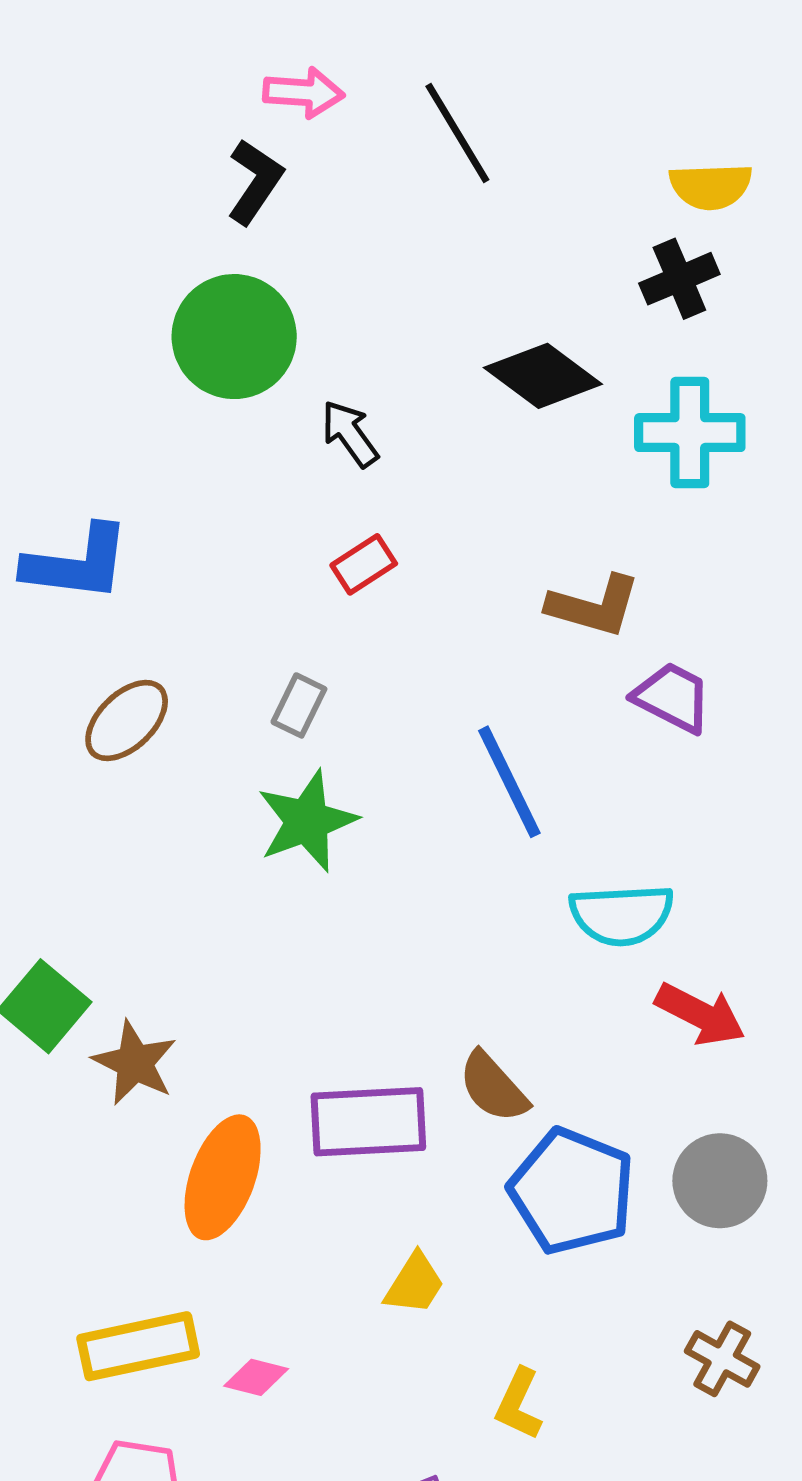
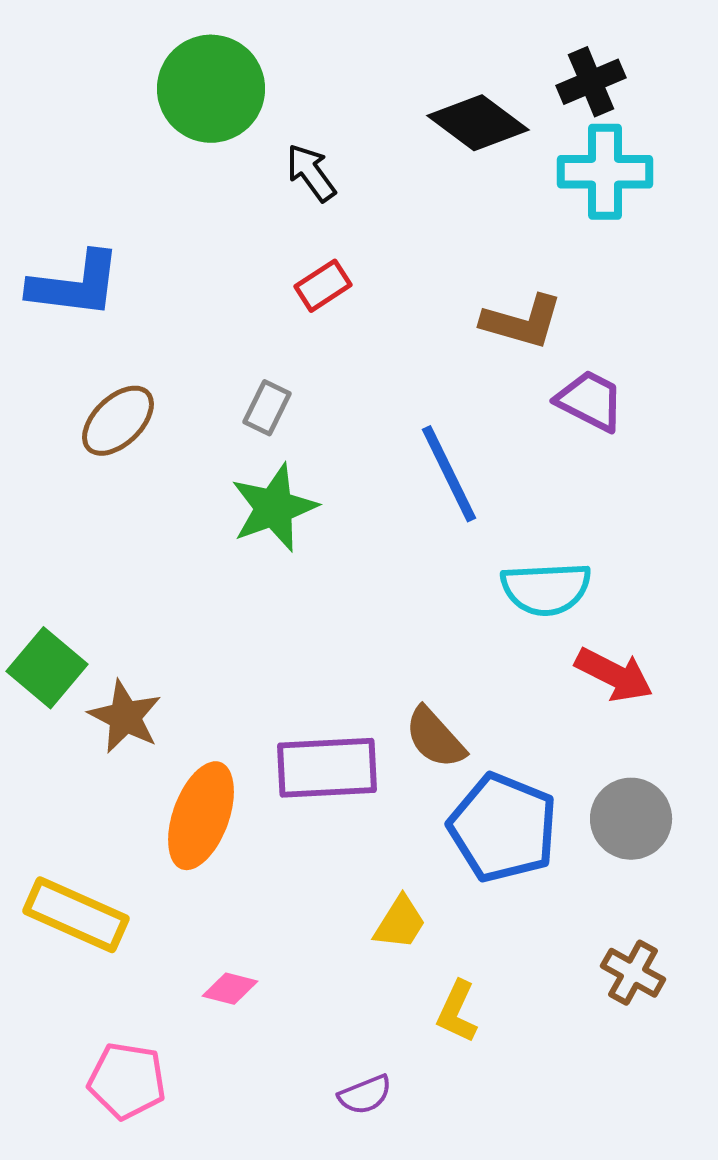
black cross: (679, 279) -> (591, 82), moved
yellow trapezoid: (415, 1284) -> (400, 923), moved
yellow rectangle: (138, 1346) -> (76, 915), moved, turned 36

